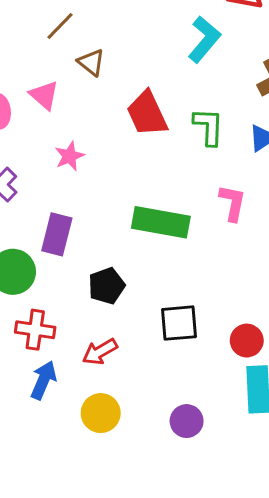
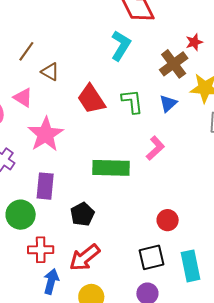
pink star: (70, 156) -> (45, 134), size x1.8
pink L-shape: (233, 203) -> (155, 148), turned 45
black square: (179, 323) -> (152, 257), moved
red circle: (247, 341) -> (168, 220), moved
red arrow: (100, 352) -> (85, 258), size x1.4

